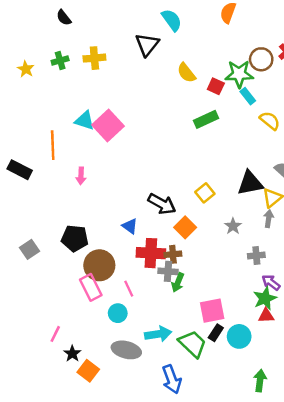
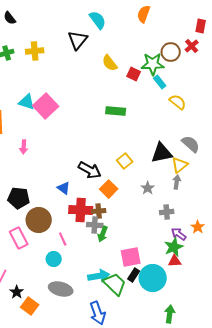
green rectangle: (206, 119) -> (116, 111), moved, turned 30
pink rectangle: (91, 287) -> (19, 238), moved
cyan arrow: (158, 334) -> (99, 276), moved
cyan circle: (239, 336) -> (153, 278), size x1.4

